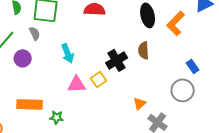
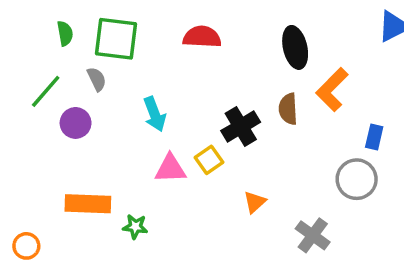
orange L-shape: (176, 23) -> (332, 90), moved
blue rectangle: (193, 66) -> (374, 137), turned 48
orange triangle: (140, 103) -> (255, 202), moved

